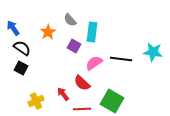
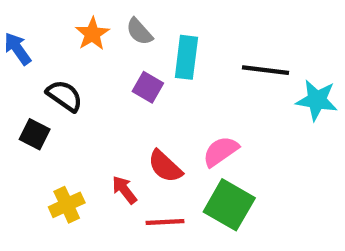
orange star: (48, 32) -> (92, 34), moved
black semicircle: (22, 48) -> (65, 96), moved
black line: (121, 59) -> (265, 70), moved
pink semicircle: (94, 63) -> (221, 151), moved

